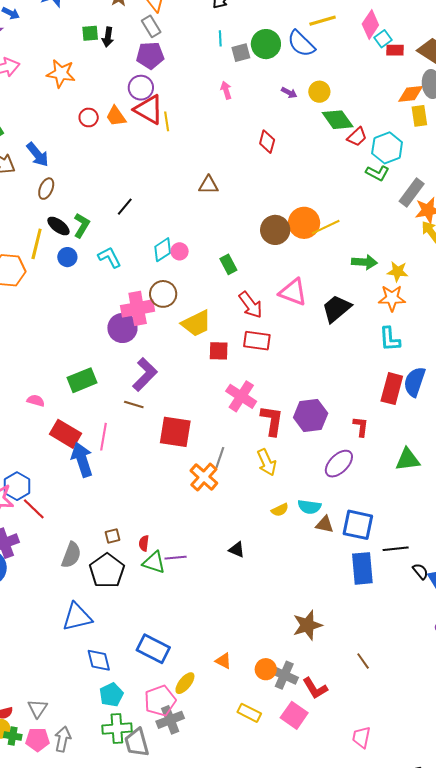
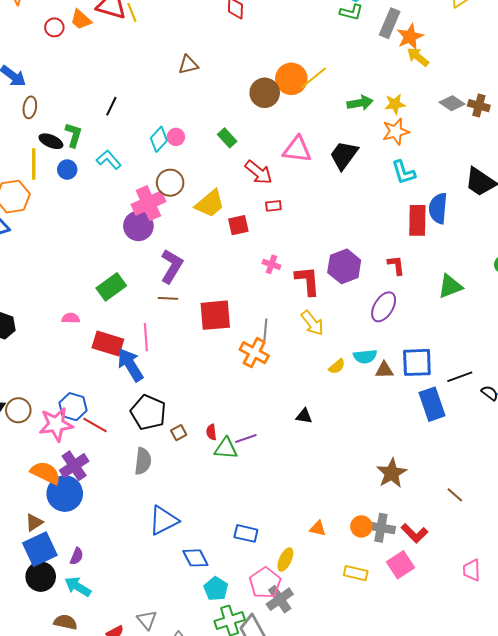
red rectangle: (257, 341) -> (273, 206), size x0.6
pink cross: (241, 396) -> (271, 264), size x0.6
black pentagon: (107, 571) -> (148, 412), moved
blue rectangle: (153, 649) -> (246, 533), size x0.7
pink square: (294, 715) -> (400, 565), turned 36

